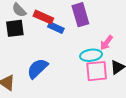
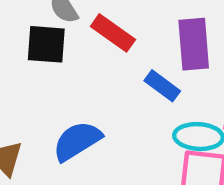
blue rectangle: (56, 28) -> (162, 86), moved

